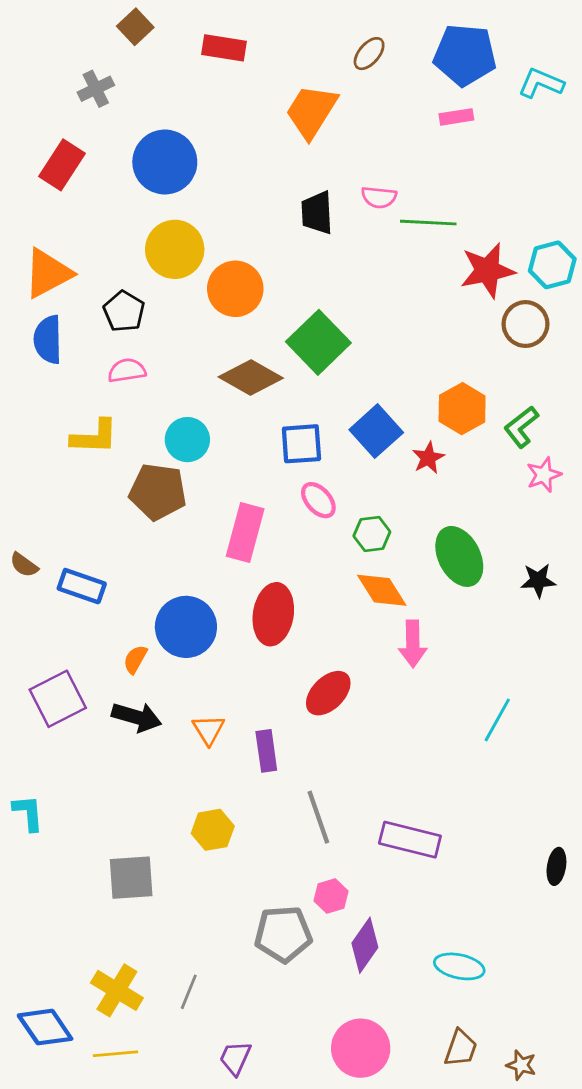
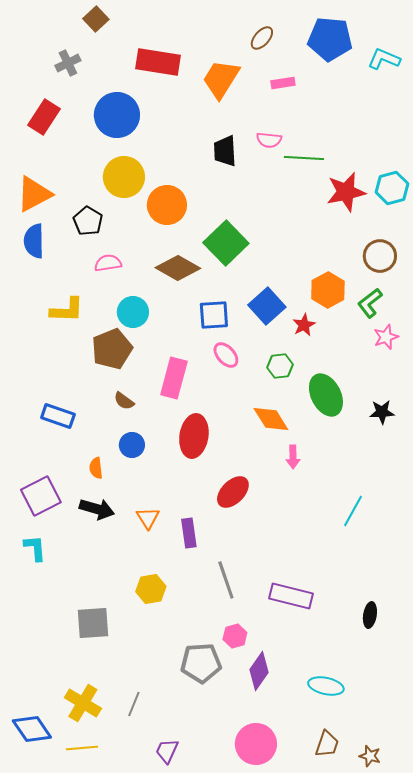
red rectangle: (224, 48) -> (158, 62), moved, size x1.4
pink rectangle: (456, 117) -> (283, 83), moved
brown circle: (525, 324) -> (380, 256), moved
pink semicircle: (127, 371) -> (108, 263), moved
brown pentagon: (158, 492) -> (112, 349), turned -30
green hexagon: (372, 534) -> (280, 366), moved
brown semicircle: (24, 565) -> (124, 401), moved
blue circle: (186, 627) -> (132, 445), size x0.6
pink arrow: (413, 644) -> (293, 457), size x0.7
orange semicircle: (135, 659) -> (96, 468), turned -35
cyan L-shape: (28, 813) -> (35, 548), moved
black ellipse: (556, 866) -> (370, 615), moved

